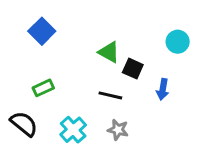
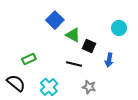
blue square: (42, 31) -> (55, 20), moved
gray star: (118, 130) -> (89, 87), moved

